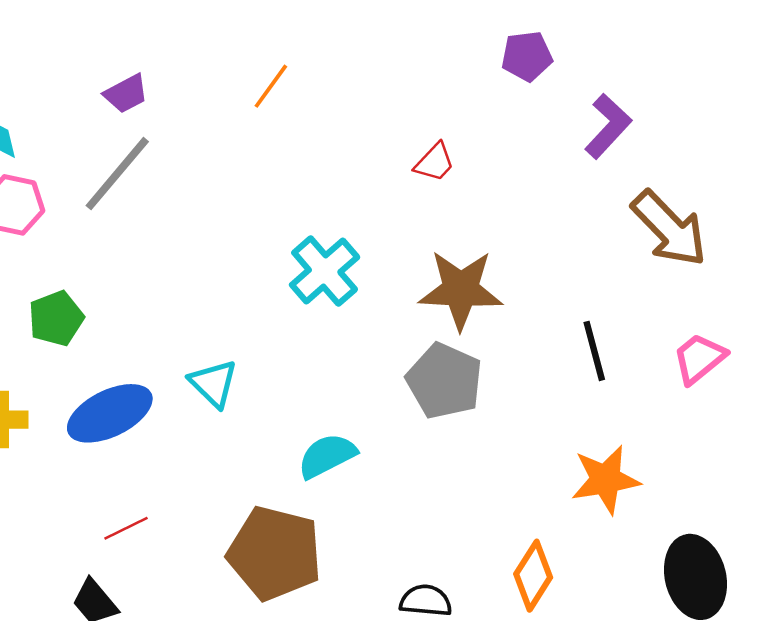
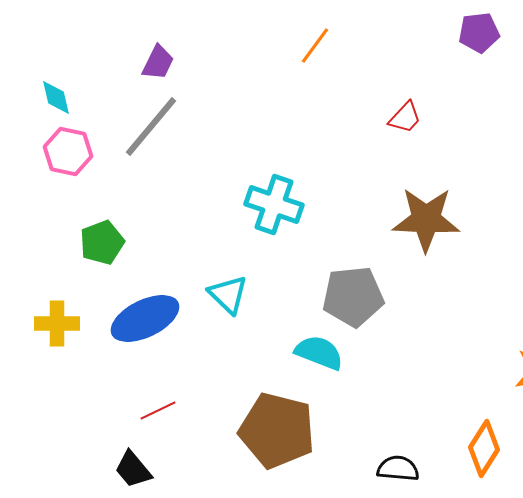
orange line: (271, 86) -> (315, 46), moved
purple trapezoid: (126, 94) -> (158, 62), turned -36
cyan cross: (325, 271) -> (274, 204), moved, turned -30
gray pentagon: (444, 381) -> (353, 296), moved, turned -30
cyan semicircle: (327, 456) -> (319, 352), turned 48

